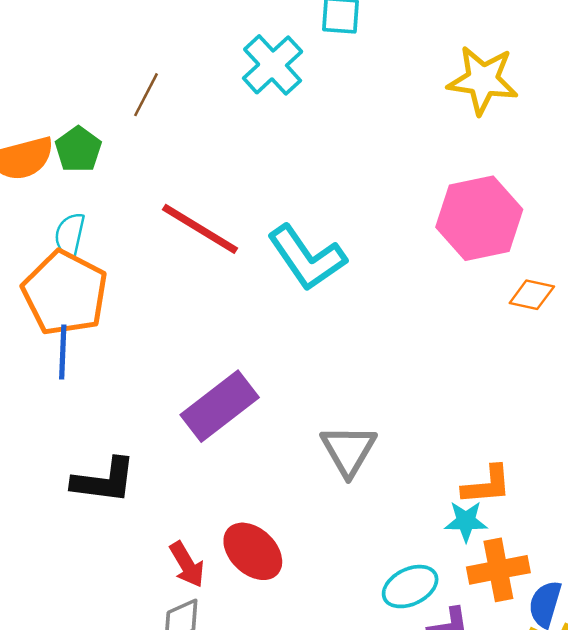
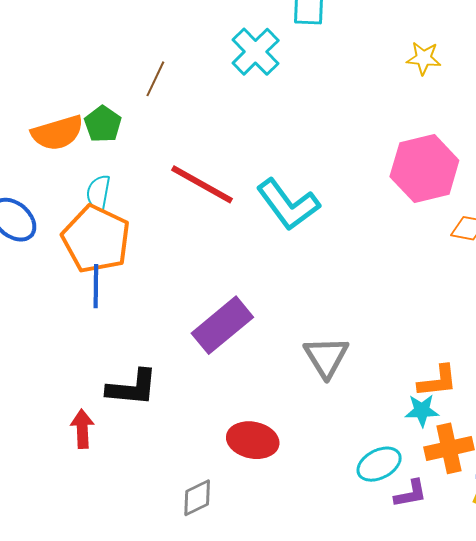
yellow star: (483, 80) -> (424, 58), size x0.6
red ellipse: (253, 551) -> (253, 440), turned -30
red arrow: (187, 564) -> (82, 429), moved, turned -150

